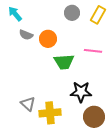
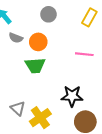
gray circle: (72, 13) -> (48, 14), moved
green trapezoid: (64, 62) -> (35, 65), moved
yellow cross: (50, 113) -> (40, 118), turned -30

